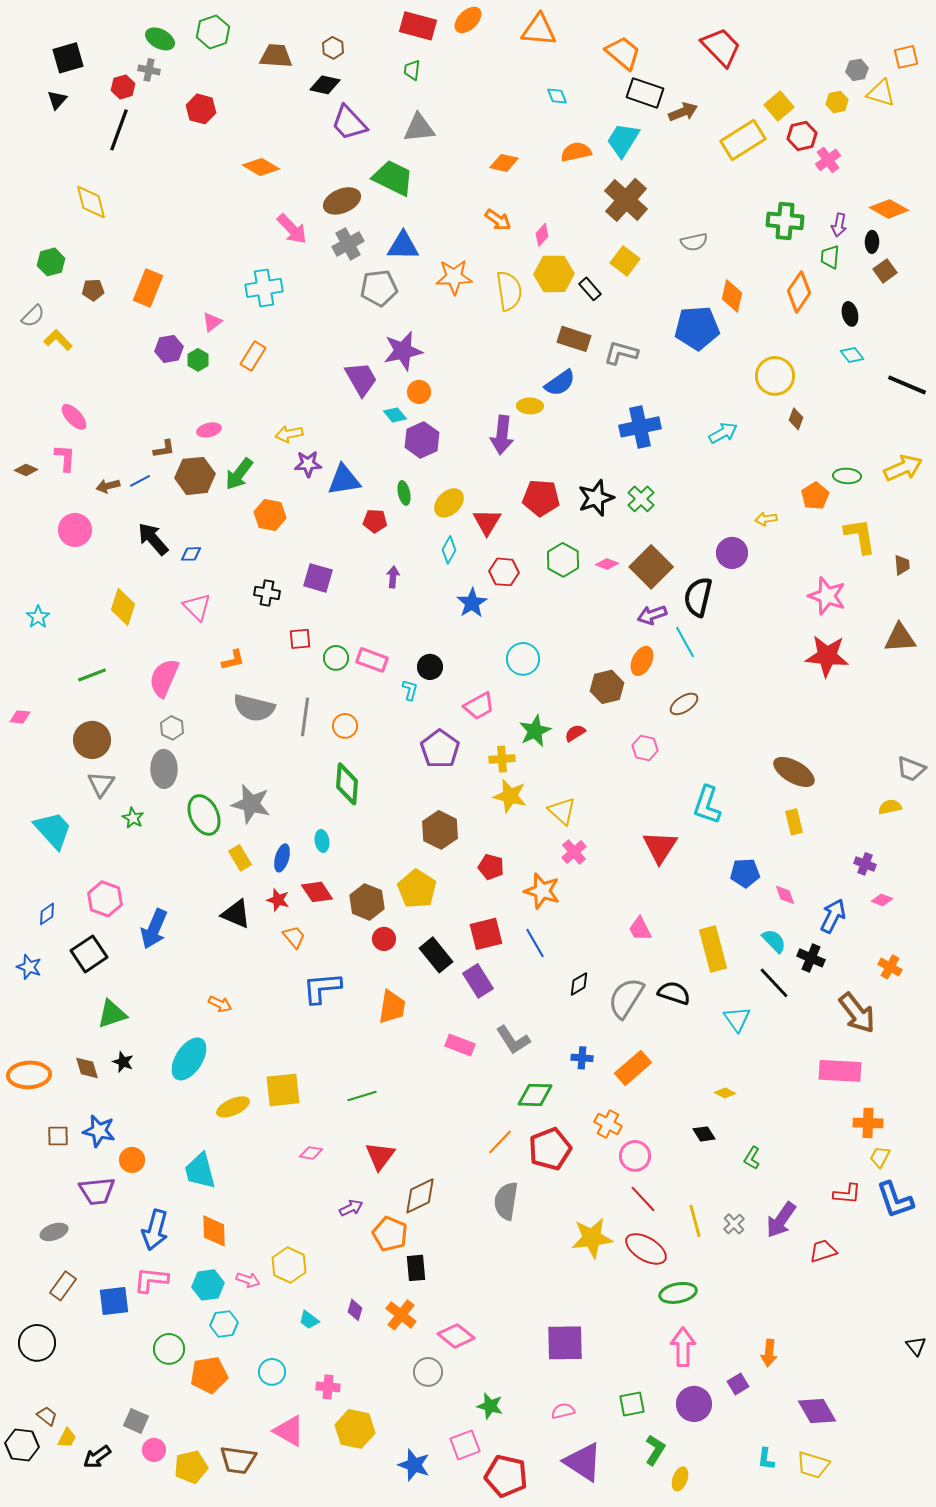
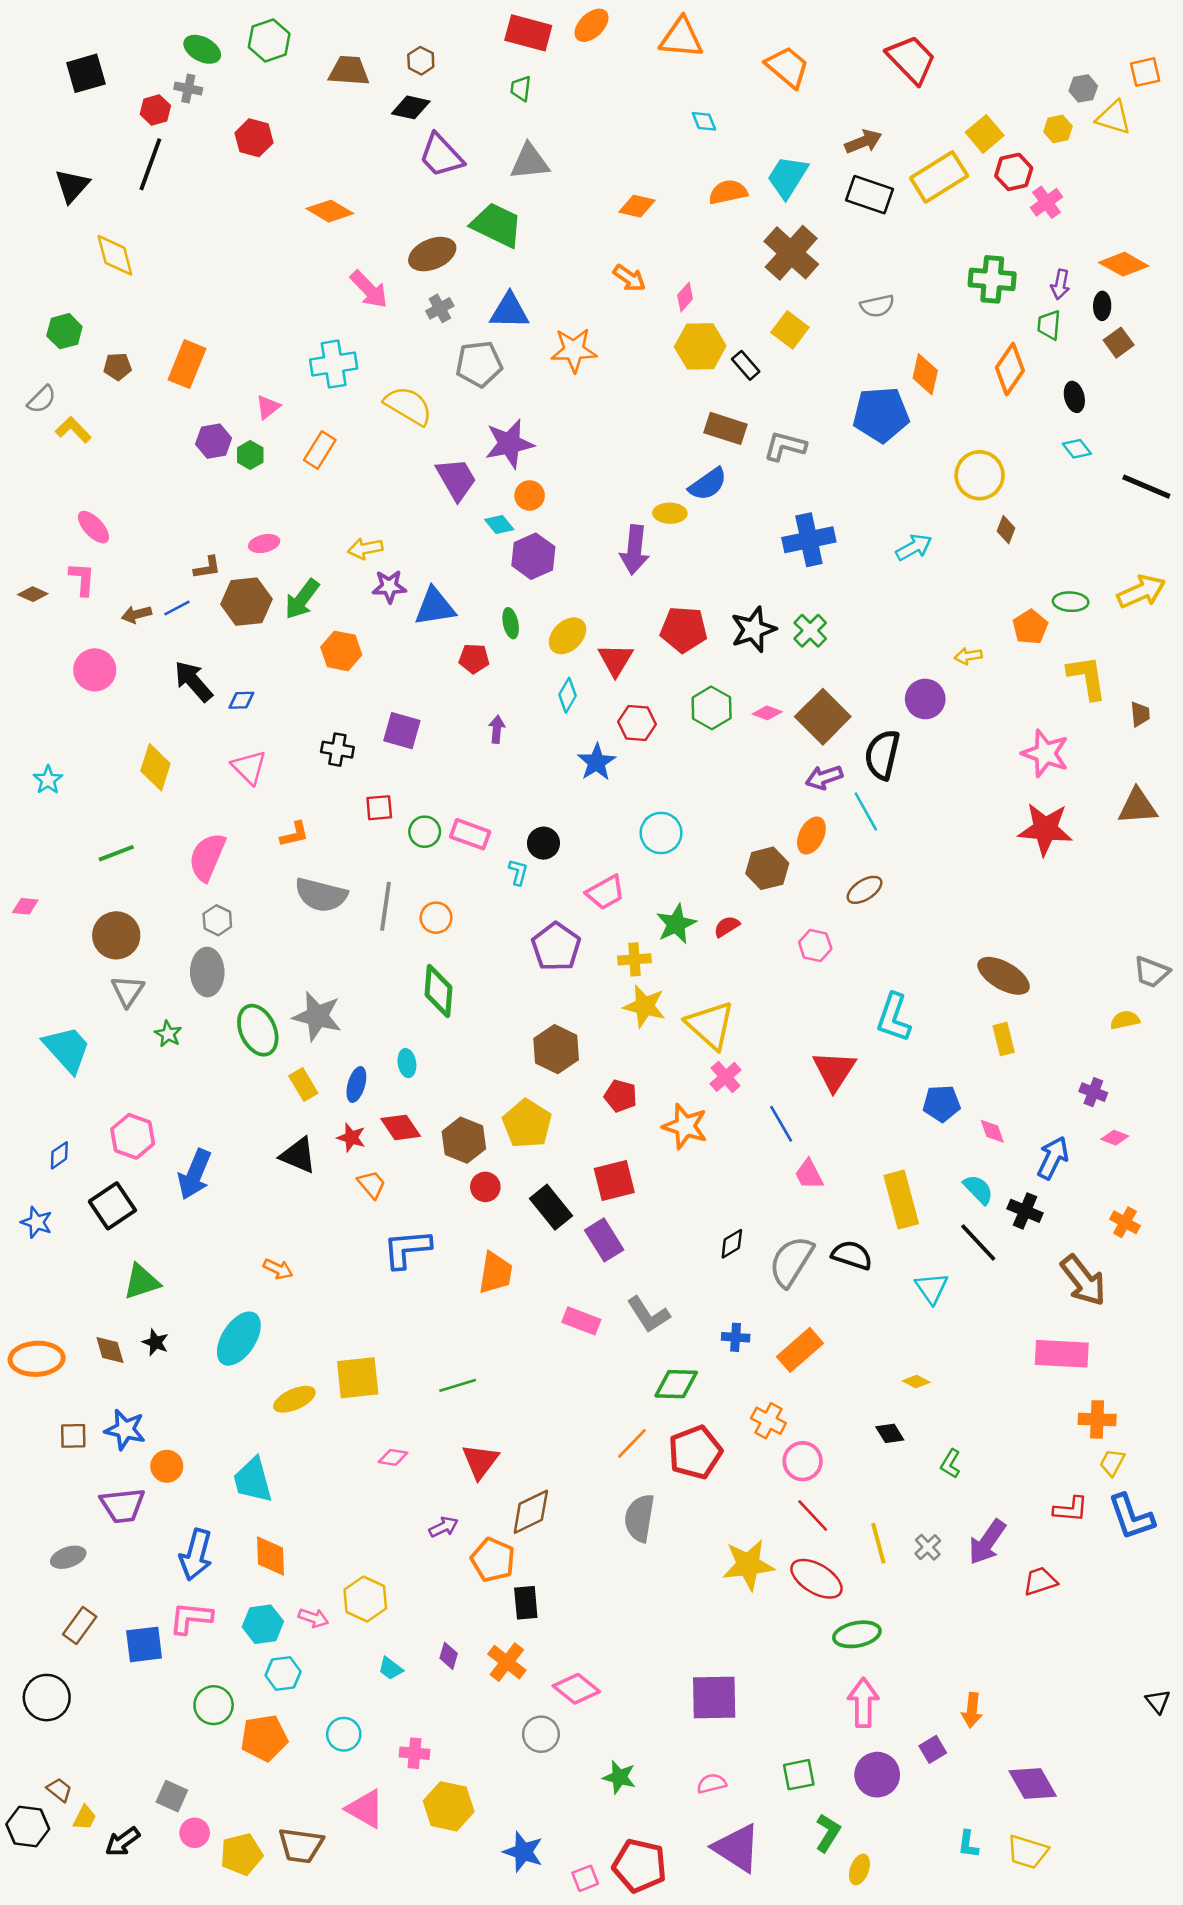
black rectangle: (645, 93) -> (870, 195), moved
black triangle: (57, 100) -> (72, 186), moved, size x1.4
gray cross: (348, 244) -> (440, 308), size x0.7
yellow semicircle: (509, 291) -> (408, 406), moved, turned -51
yellow triangle: (562, 811) -> (710, 1025), size x1.4
blue line: (535, 943) -> (781, 1124), moved
pink square: (465, 1445) -> (585, 1878), moved, size x0.7

